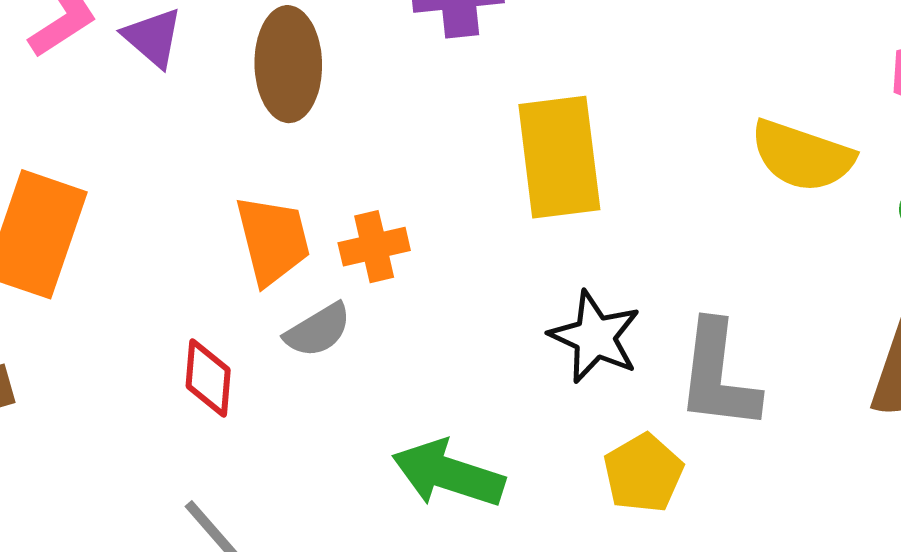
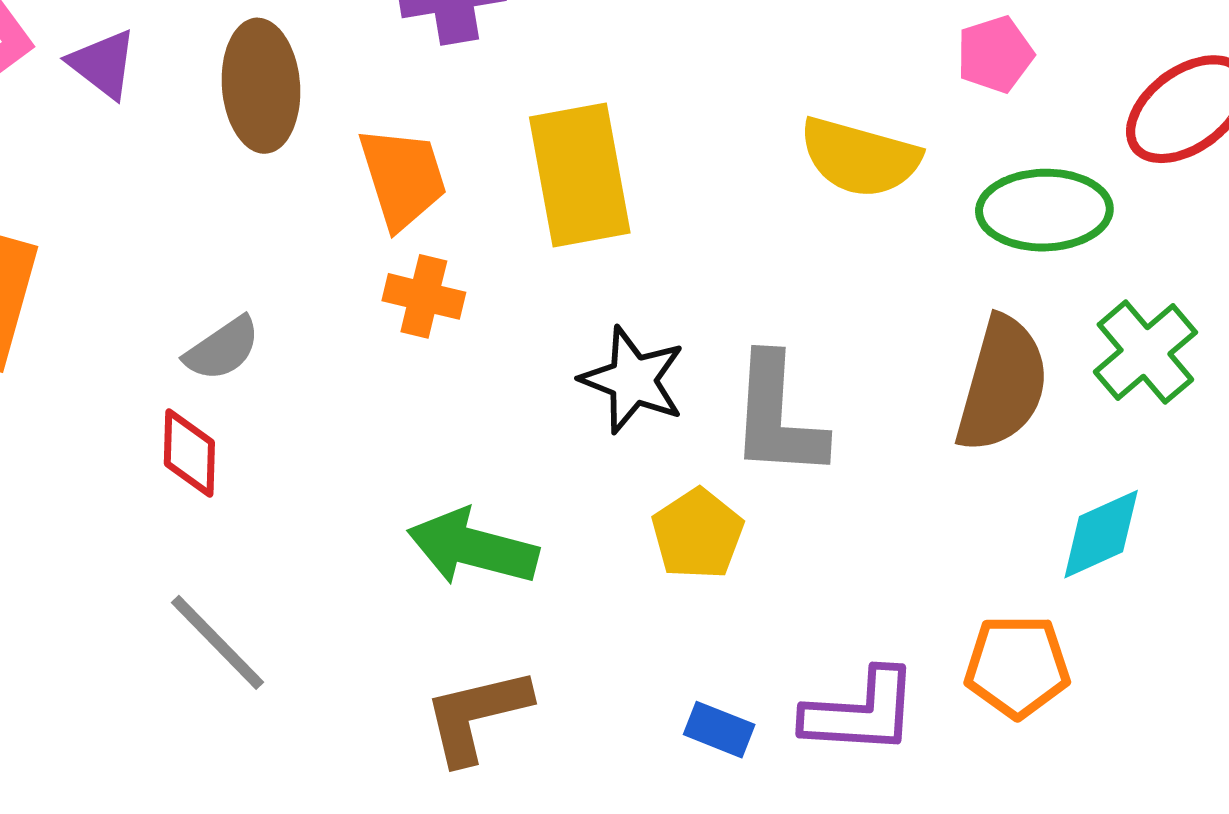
orange trapezoid: (273, 240) -> (403, 178), moved
orange cross: (374, 247) -> (424, 296), moved, turned 30
gray semicircle: (318, 330) -> (222, 349), moved

